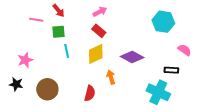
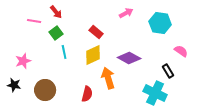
pink arrow: (100, 12) -> (126, 13), moved
green square: (58, 32) -> (56, 33), turned -32
black rectangle: (171, 70) -> (168, 71), turned 56
orange arrow: (111, 77) -> (108, 78), size x1.5

